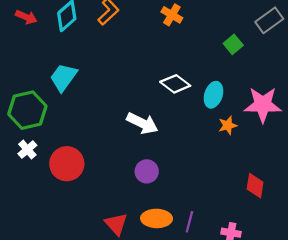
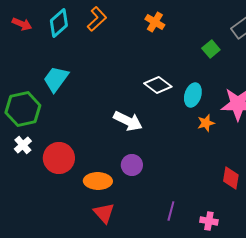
orange ellipse: (157, 218) -> (98, 181), moved

